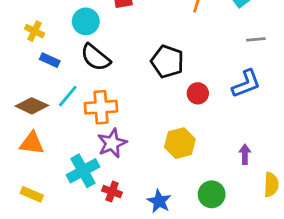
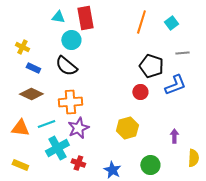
cyan circle: (86, 21) -> (71, 40), moved
black pentagon: (167, 62) -> (151, 66), moved
cyan line: (68, 96) -> (46, 124), moved, turned 30
brown diamond: (32, 106) -> (31, 94), moved

